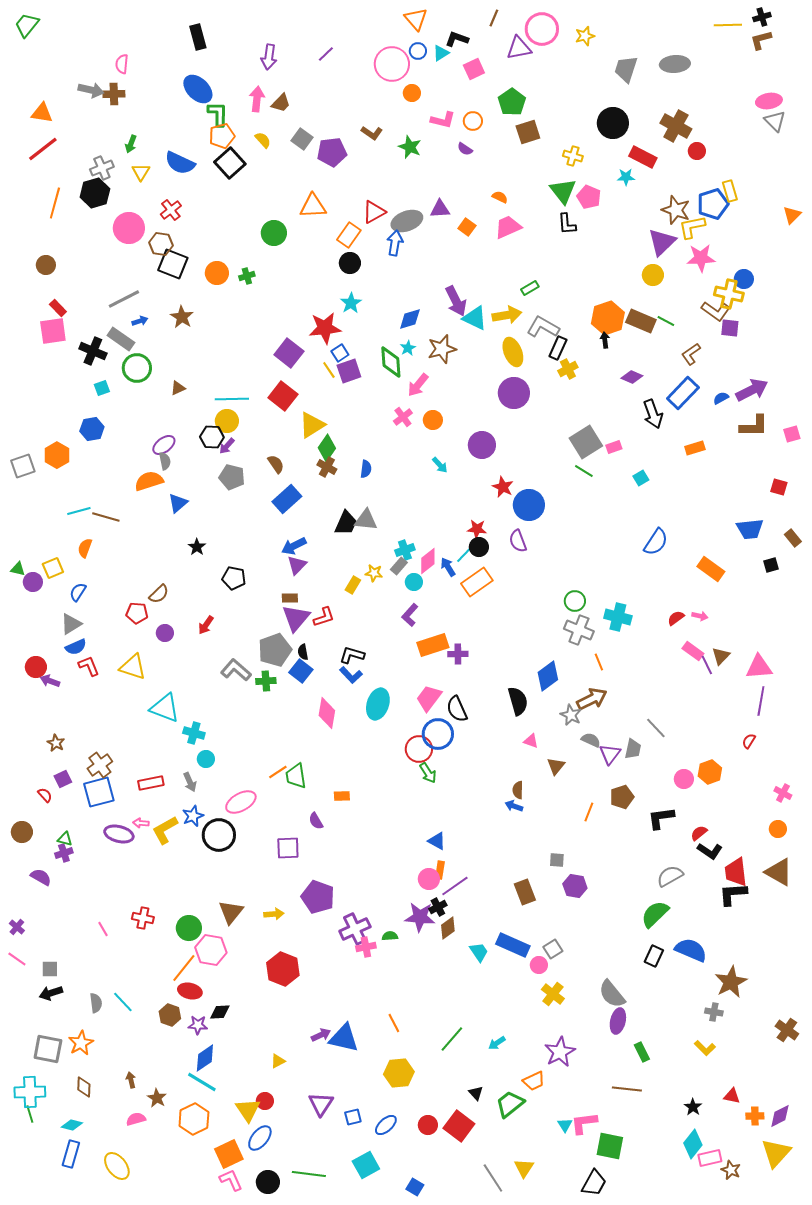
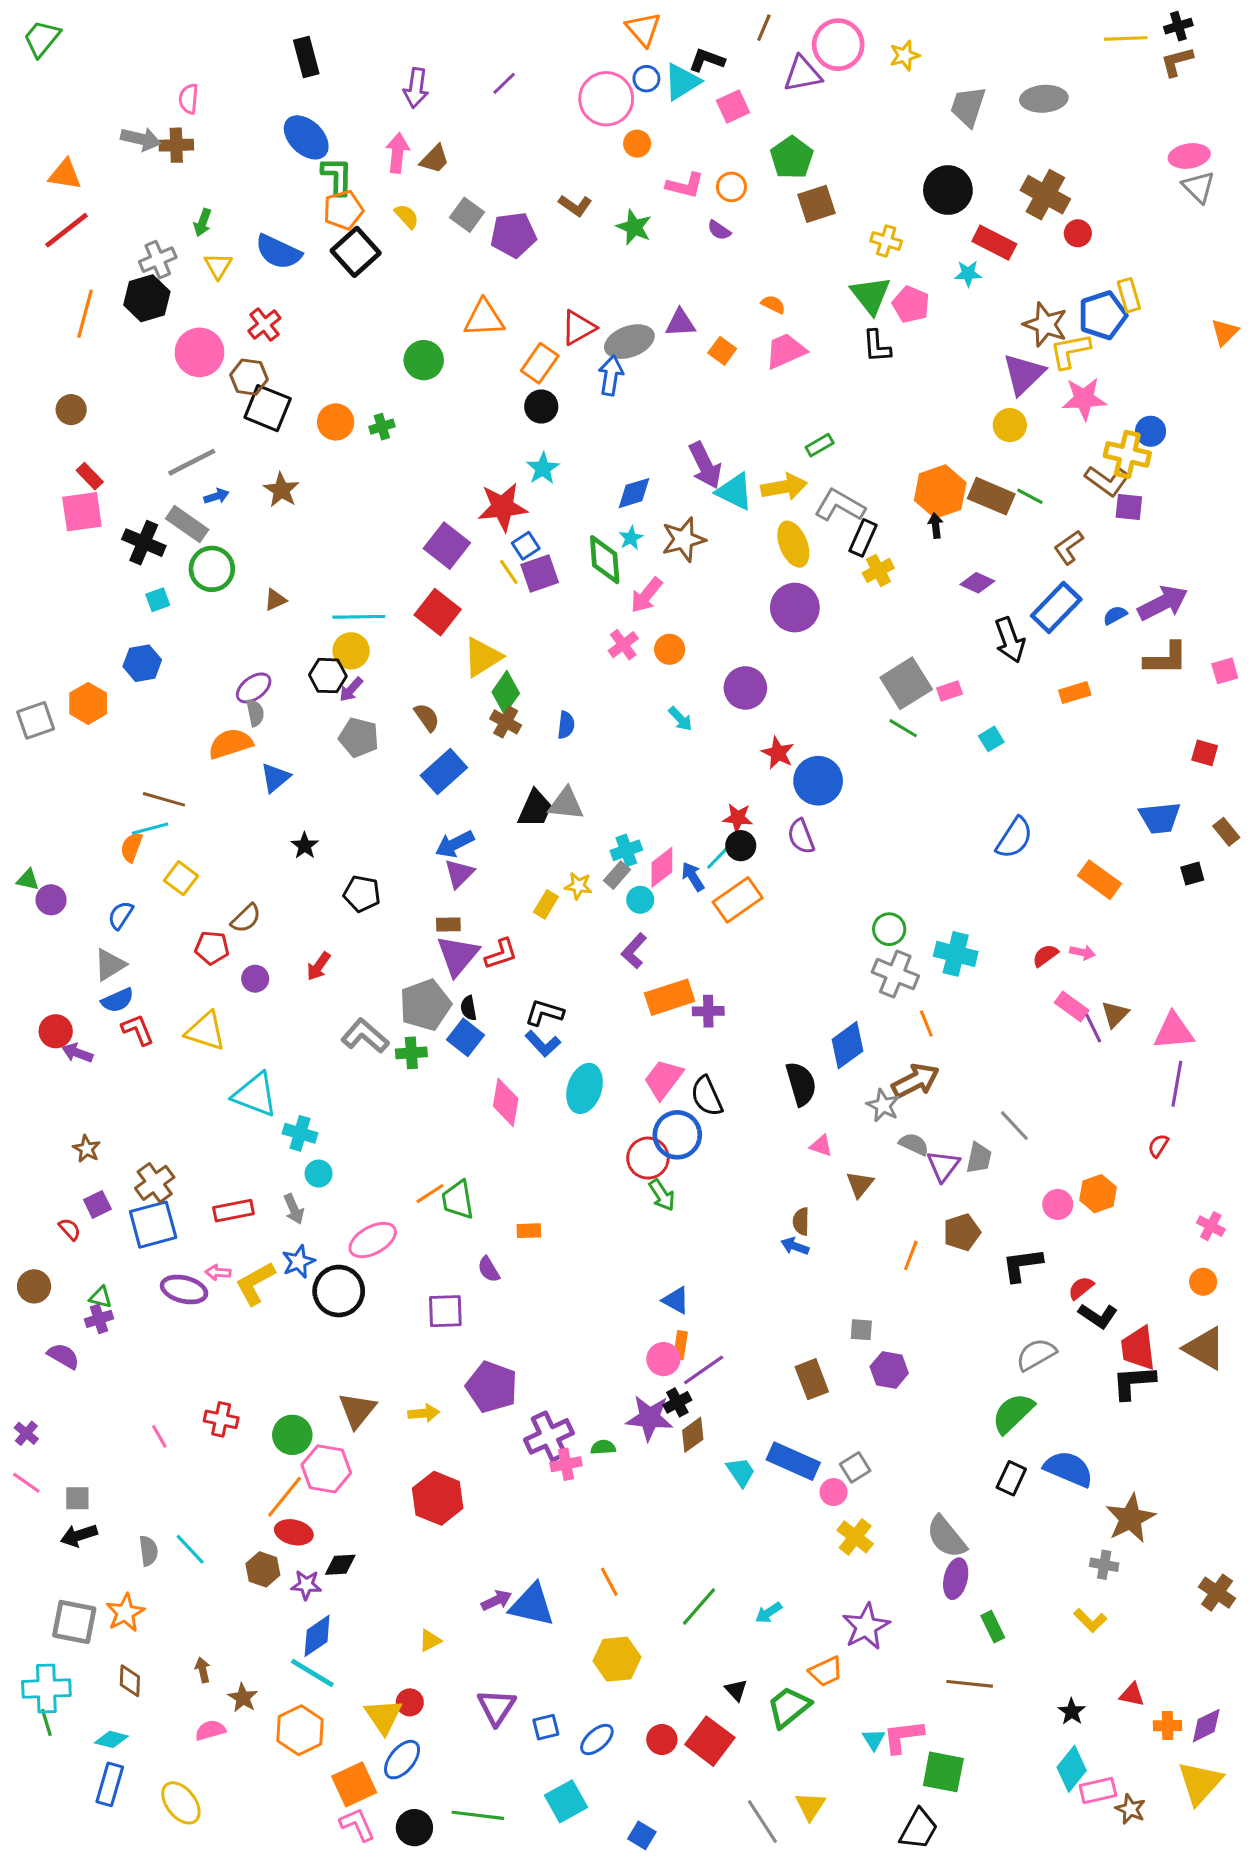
cyan triangle: (441, 53) -> (682, 82), size x1.5
cyan line: (79, 511) -> (150, 829), moved
yellow square: (53, 568) -> (181, 878), moved, turned -30

